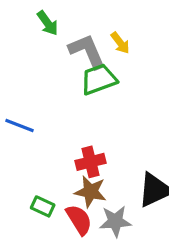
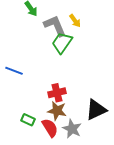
green trapezoid: (99, 79) -> (62, 43), turned -35
gray star: (115, 221) -> (72, 129), turned 30

